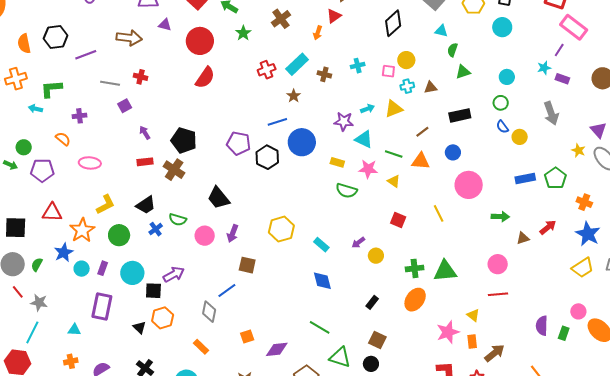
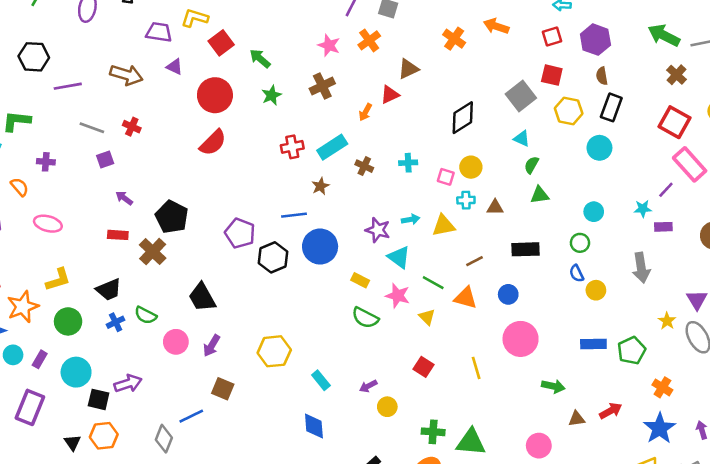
purple rectangle: (562, 79) -> (663, 227), turned -32
purple arrow: (145, 133) -> (124, 198), turned -32

